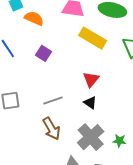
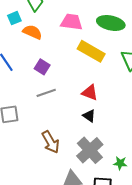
red triangle: (91, 79) -> (90, 93), turned -48
gray line: (53, 100) -> (46, 93), moved
green star: (119, 141) -> (120, 163), moved

